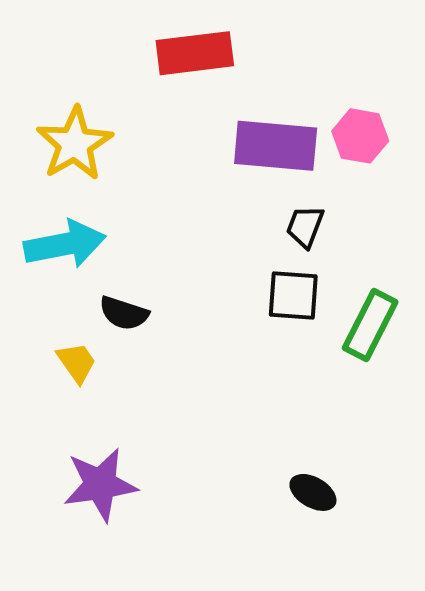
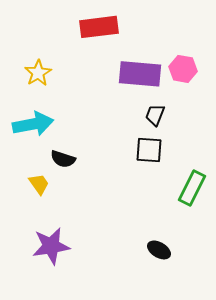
yellow star: (75, 144) -> (38, 73), size x0.7
green rectangle: (370, 325) -> (192, 188), moved

